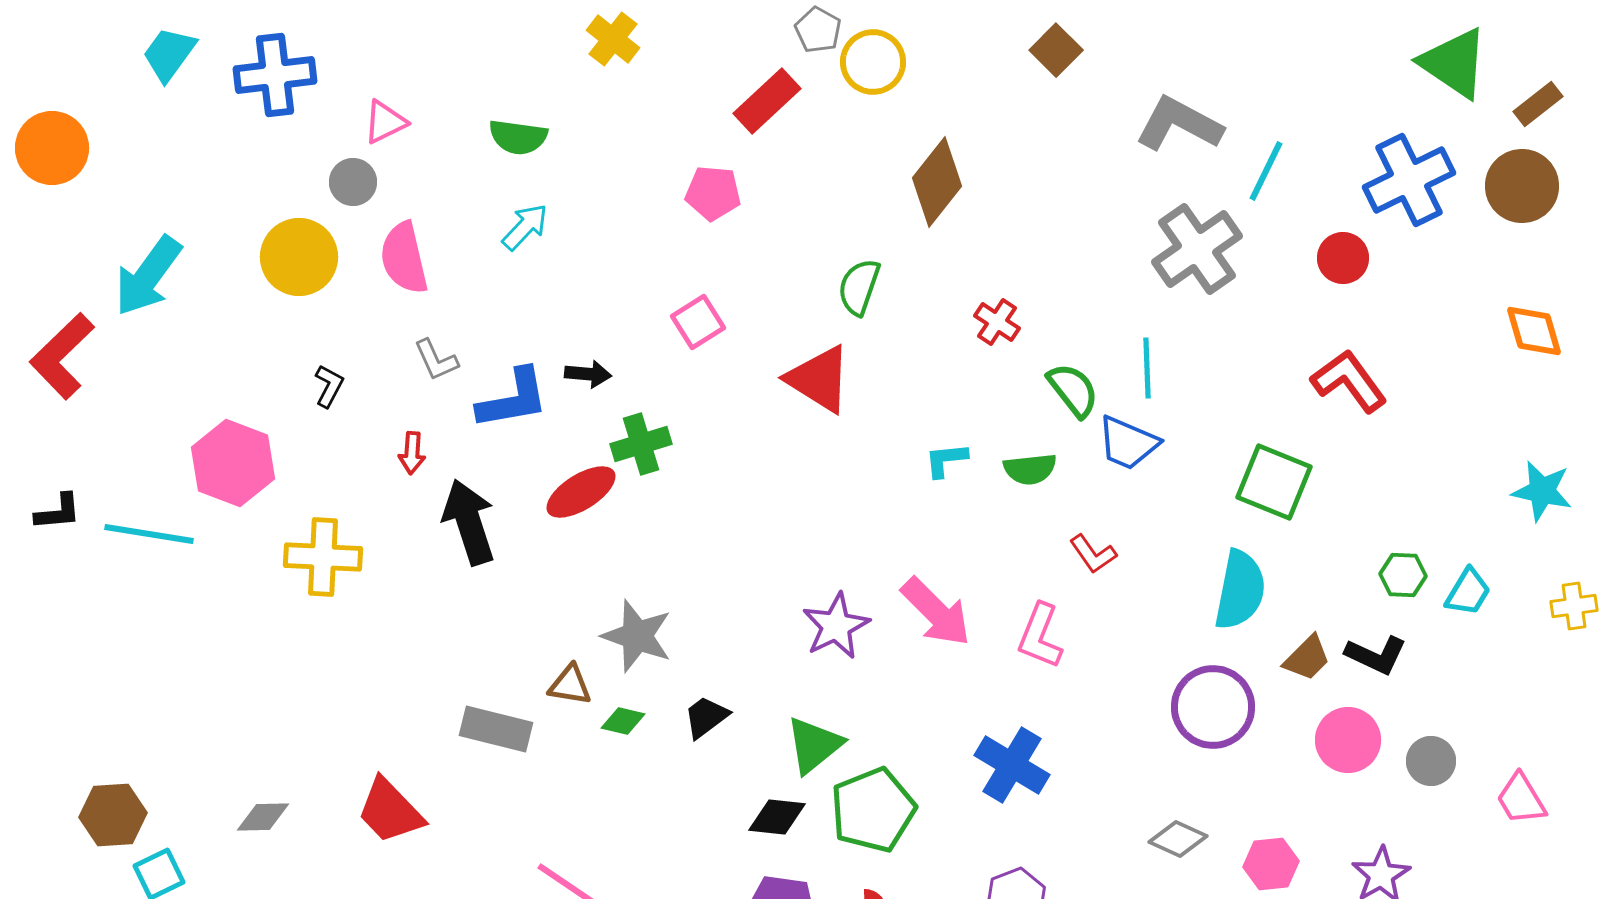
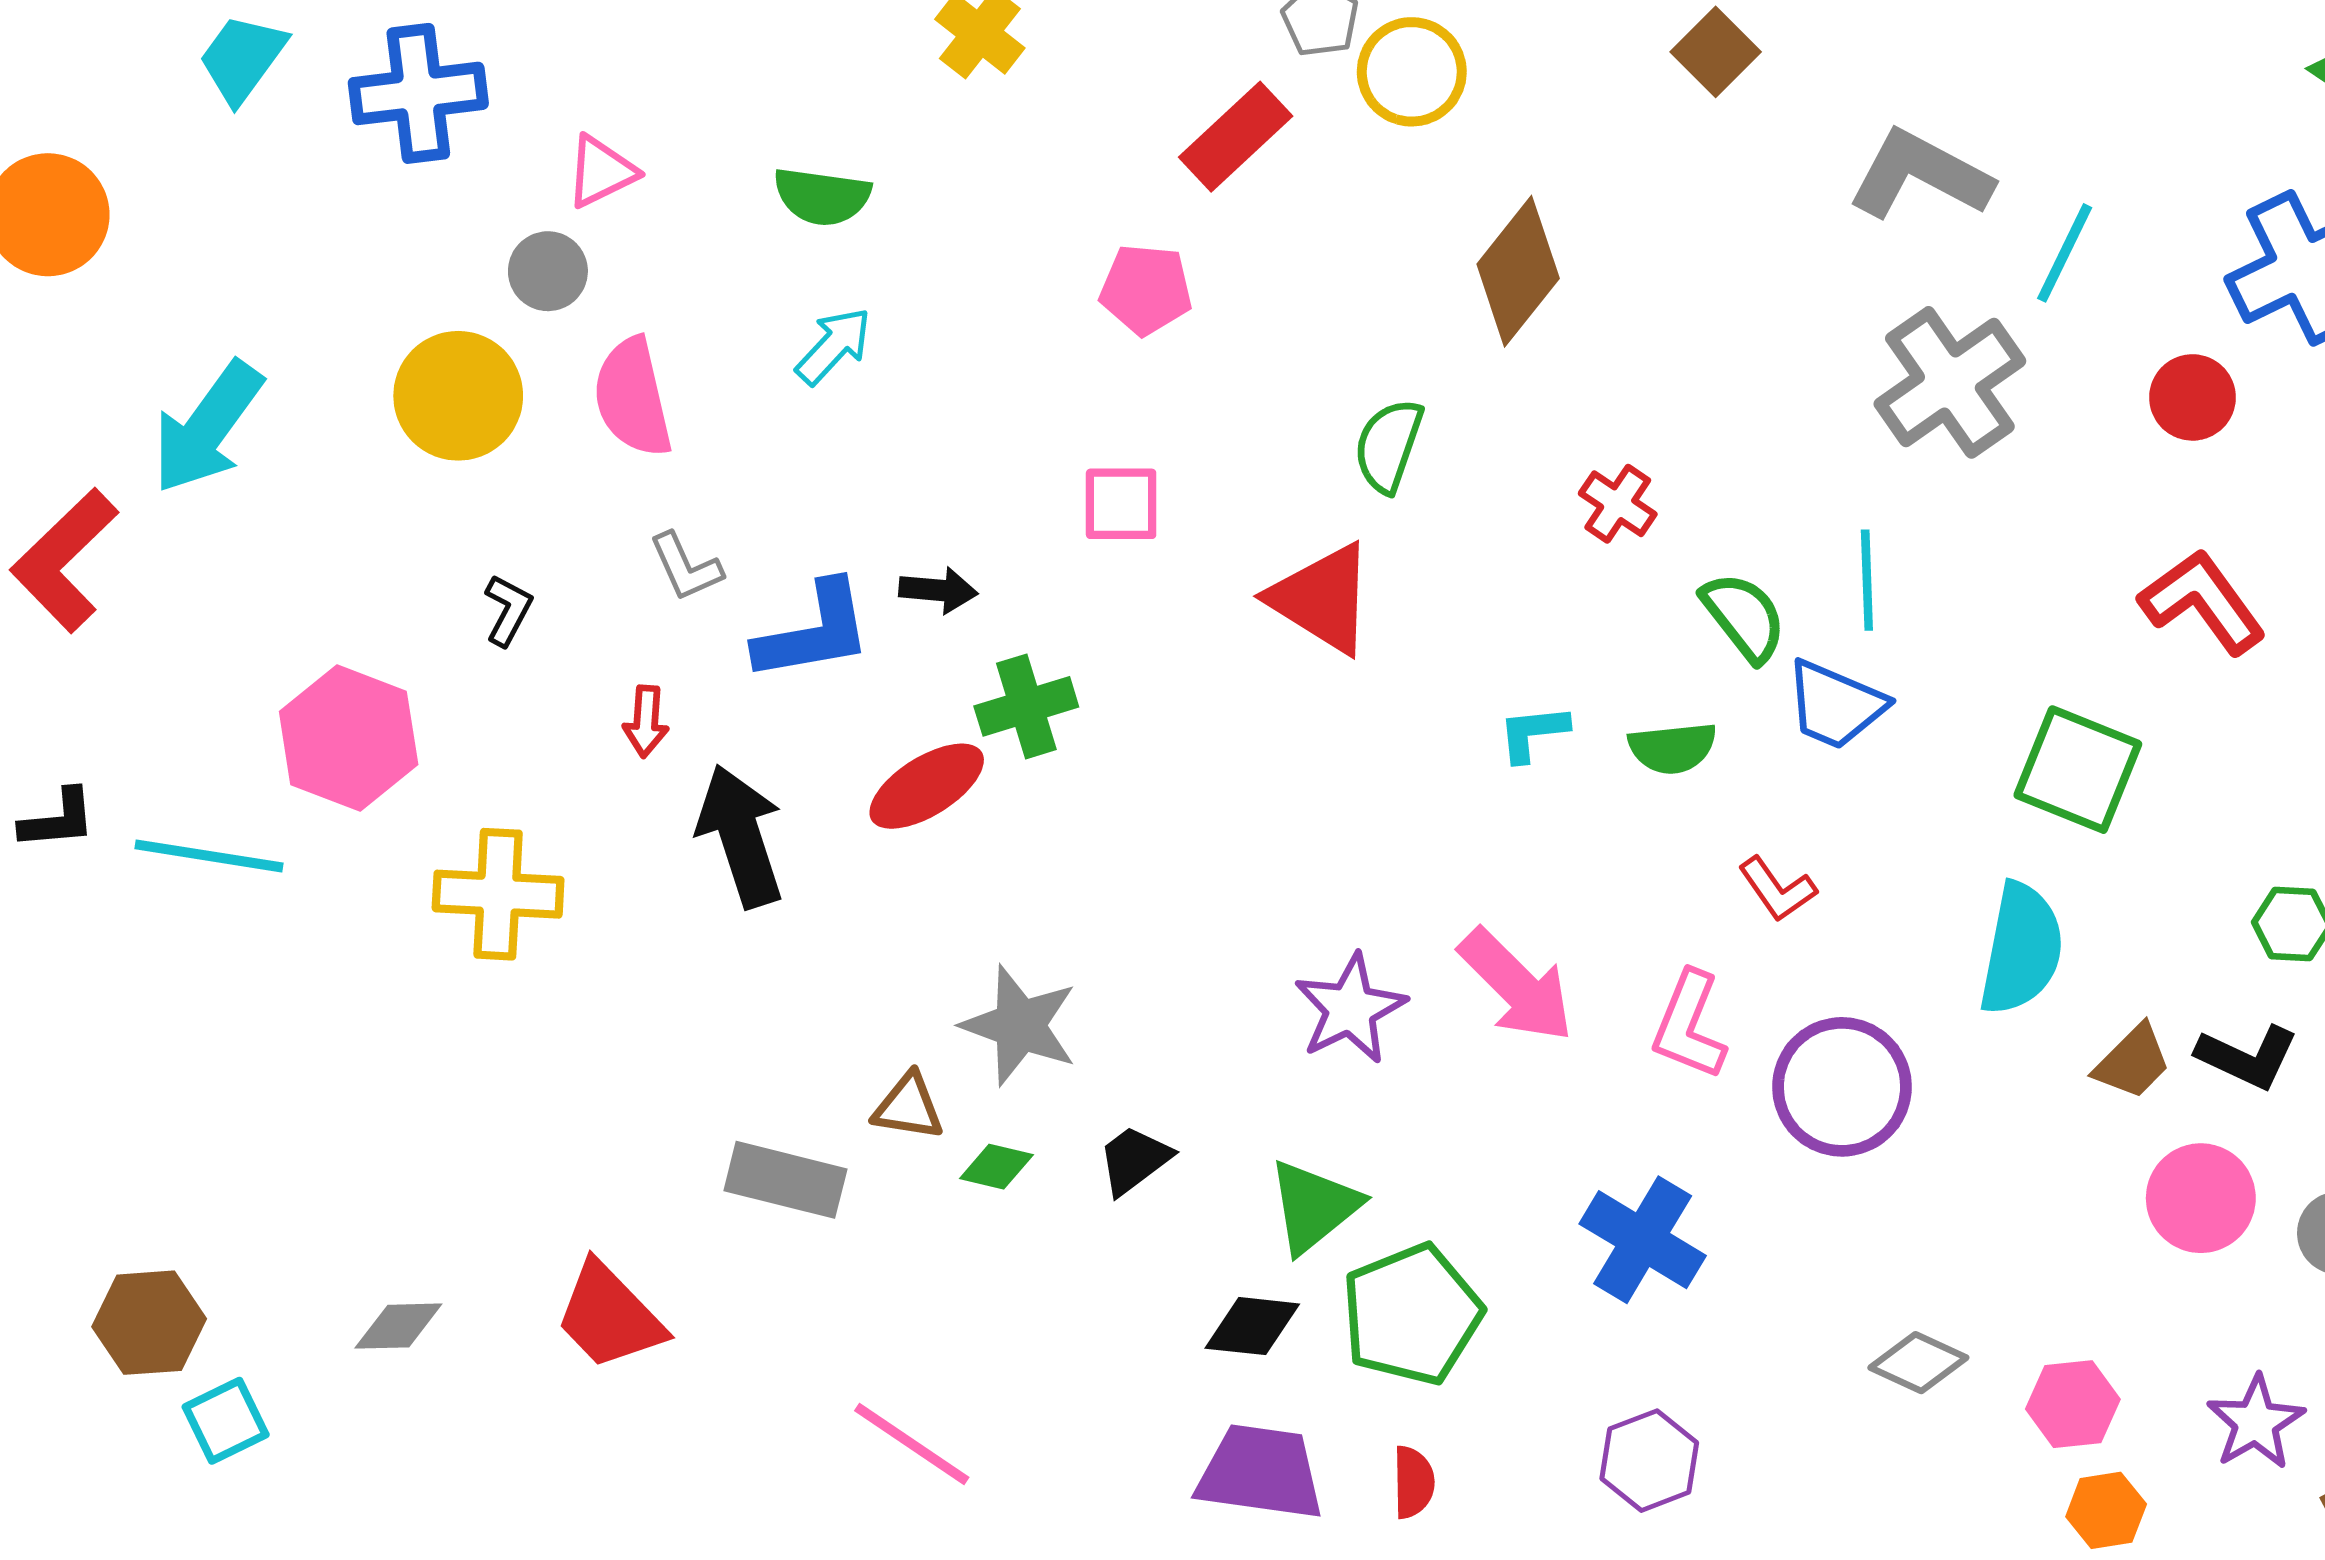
pink square: (698, 322) -> (1121, 504), turned 32
purple circle: (1213, 707) -> (1842, 1087), moved

